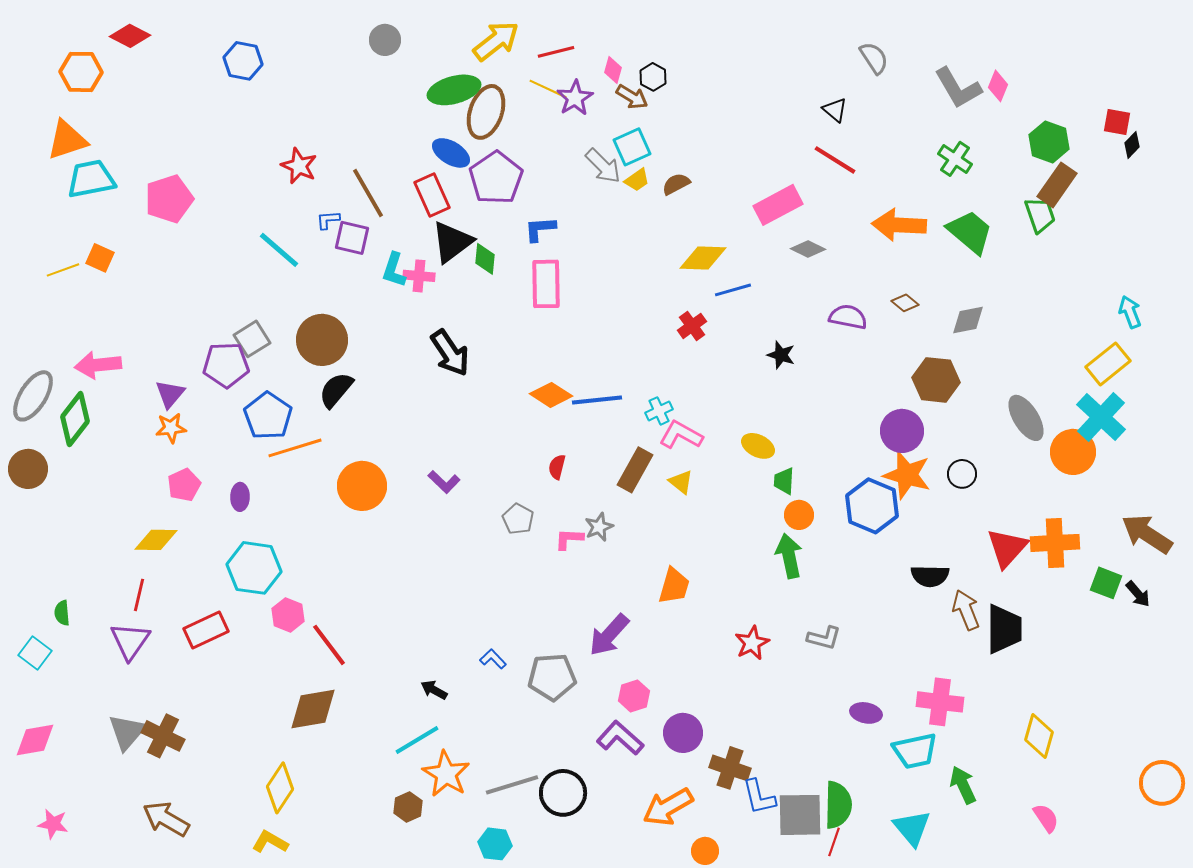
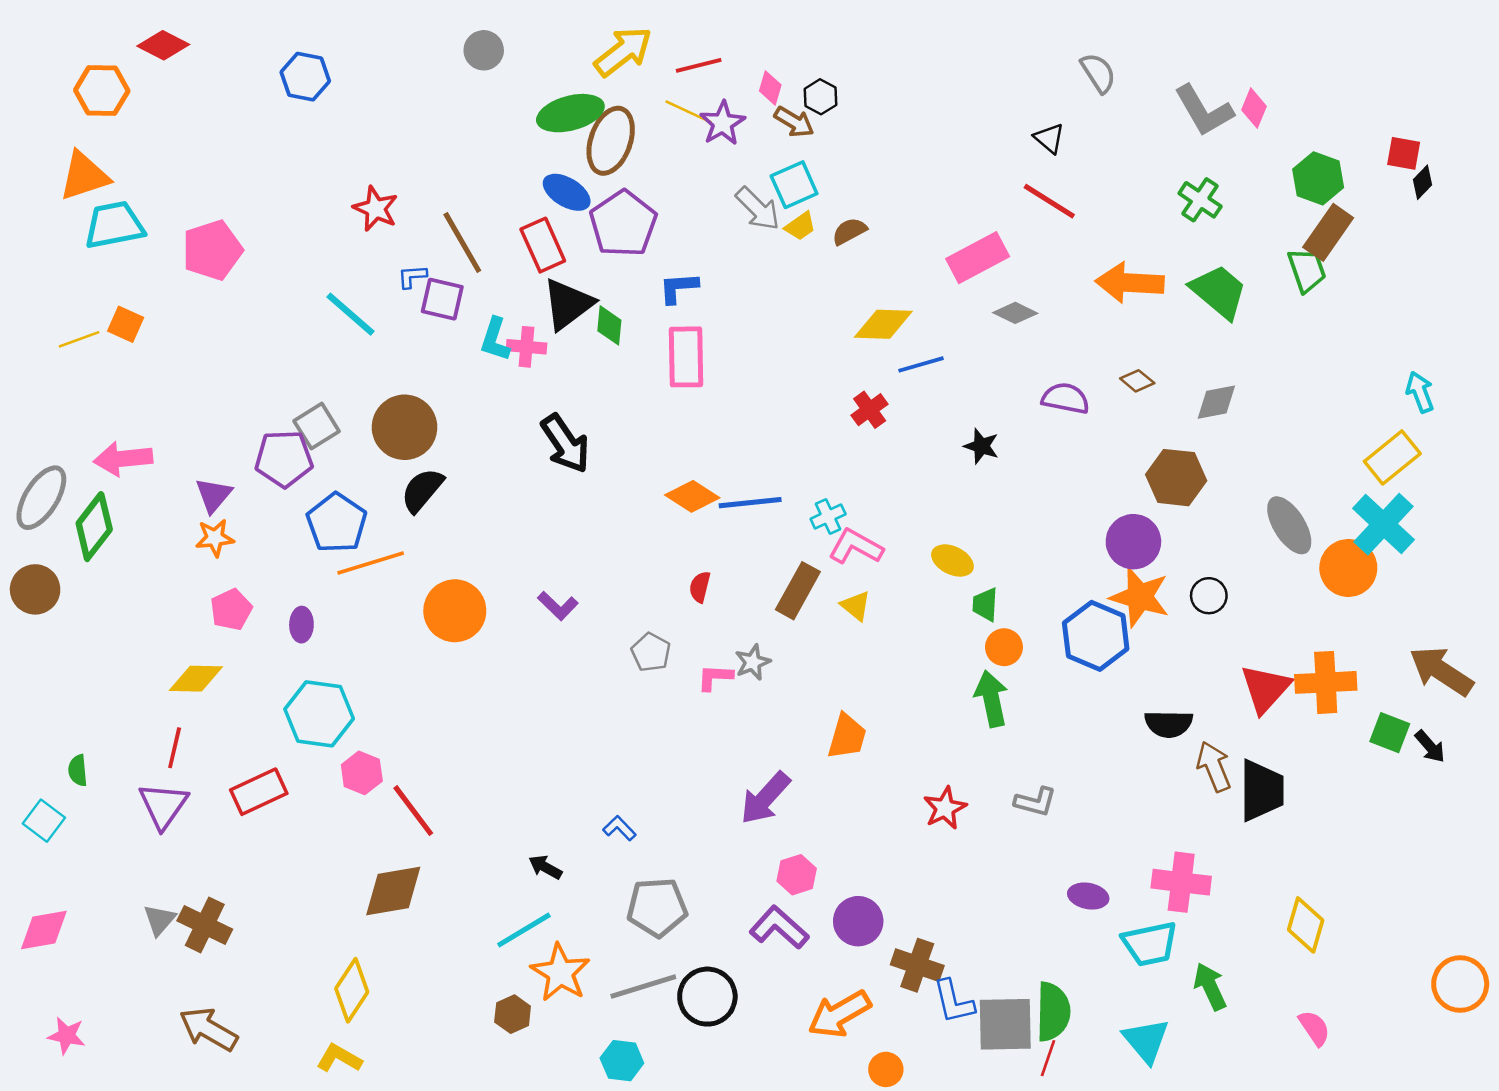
gray pentagon: (552, 677) -> (657, 907), moved
gray triangle: (127, 732) -> (159, 920), size x0.7

